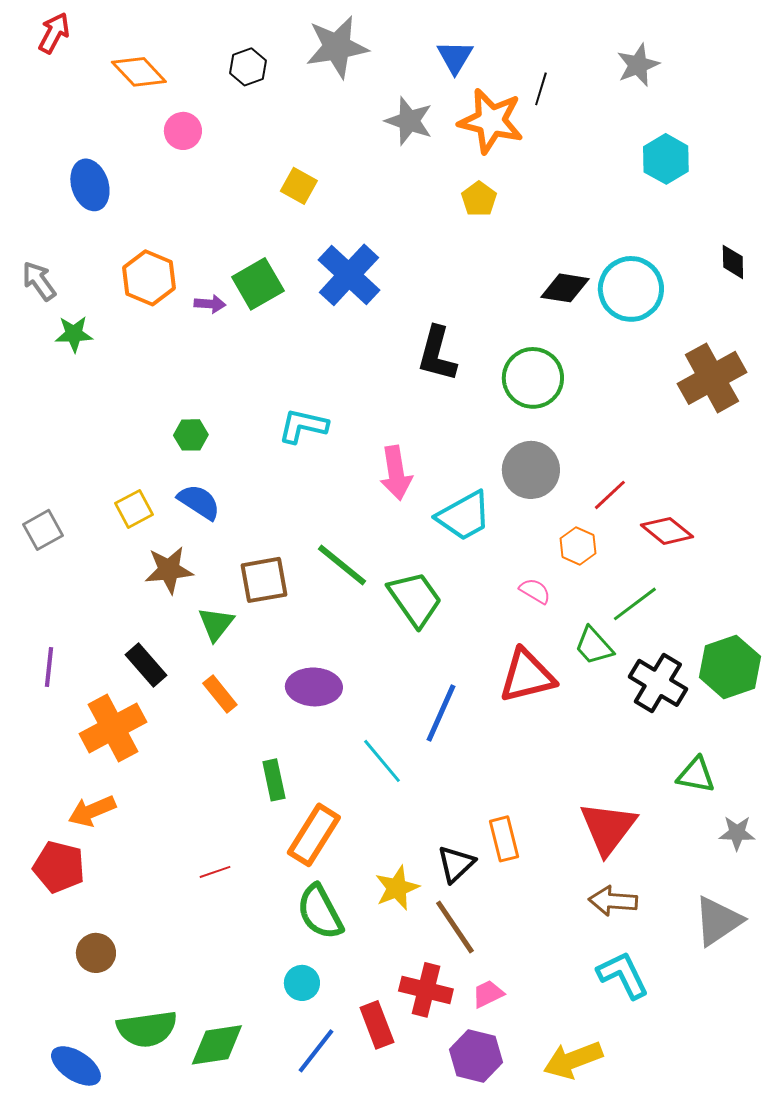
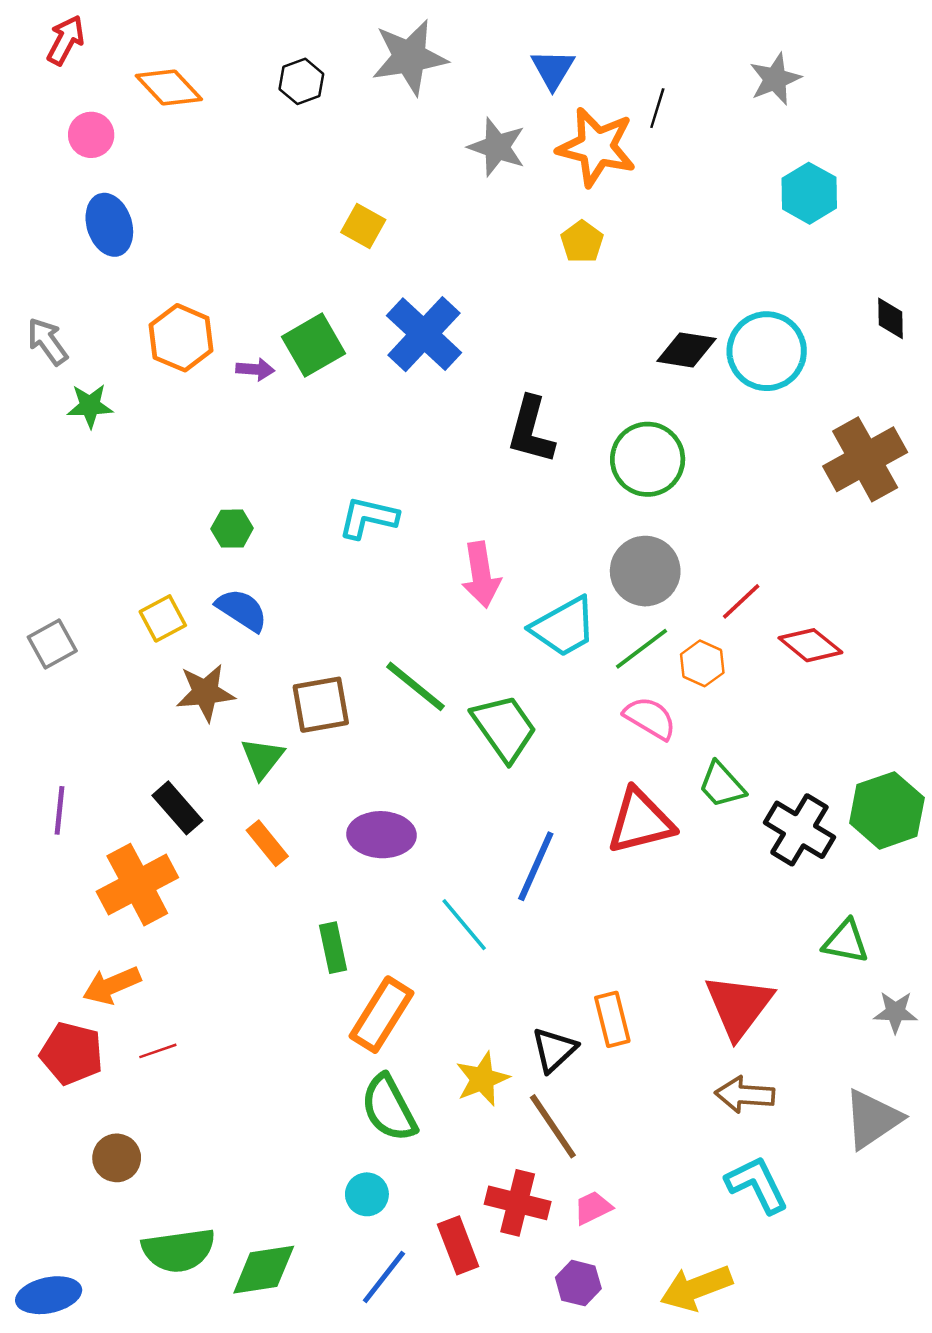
pink circle: (183, 131) -> (91, 135), moved
pink semicircle: (535, 591) -> (650, 718), size x1.4
green line: (635, 604) -> (642, 649), moved
red line: (215, 872) -> (158, 1051), moved
purple hexagon: (476, 1056) -> (578, 1283), size x0.7
blue ellipse: (76, 1066) -> (49, 1295), moved, turned -45

